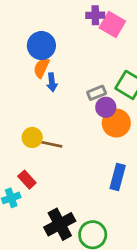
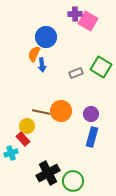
blue circle: (41, 46) -> (46, 37), moved
purple circle: (106, 107) -> (91, 114), moved
orange circle: (116, 123) -> (61, 111), moved
yellow circle: (32, 137) -> (27, 126), moved

